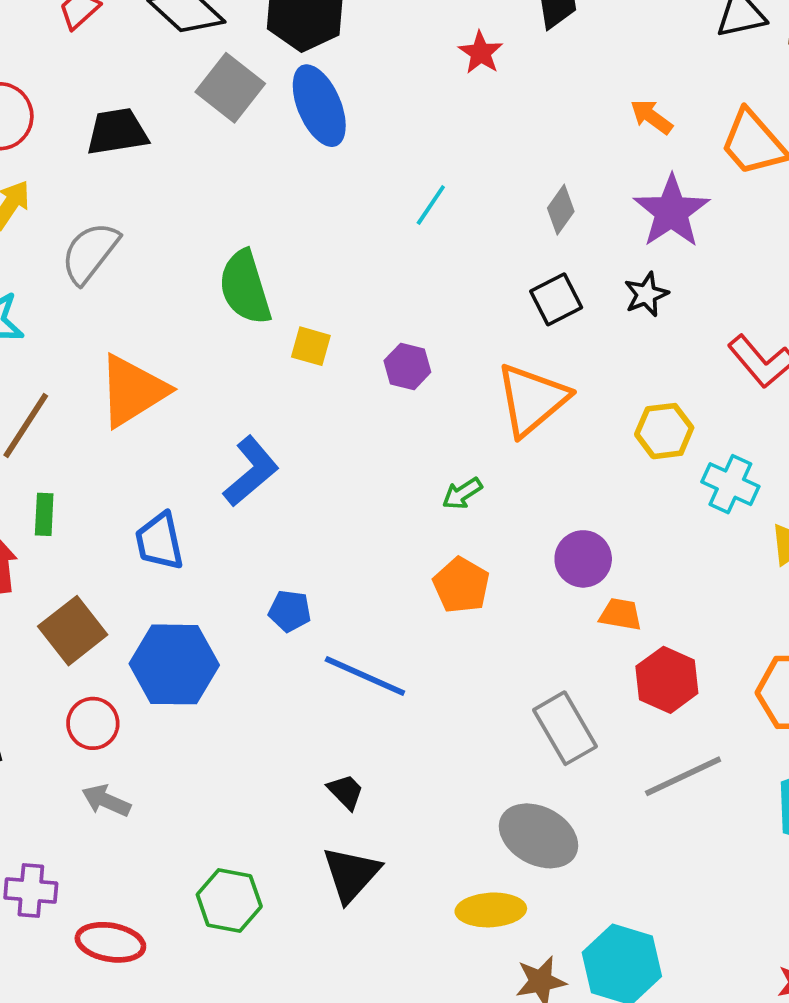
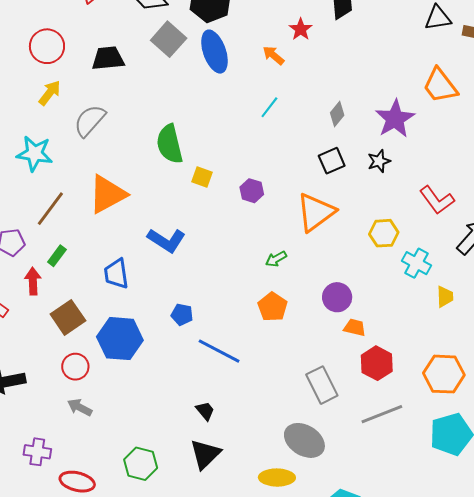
orange arrow: (651, 117) -> (273, 55), moved
blue L-shape: (251, 471) -> (166, 240), turned 69
green rectangle: (44, 514) -> (57, 256), turned 30

